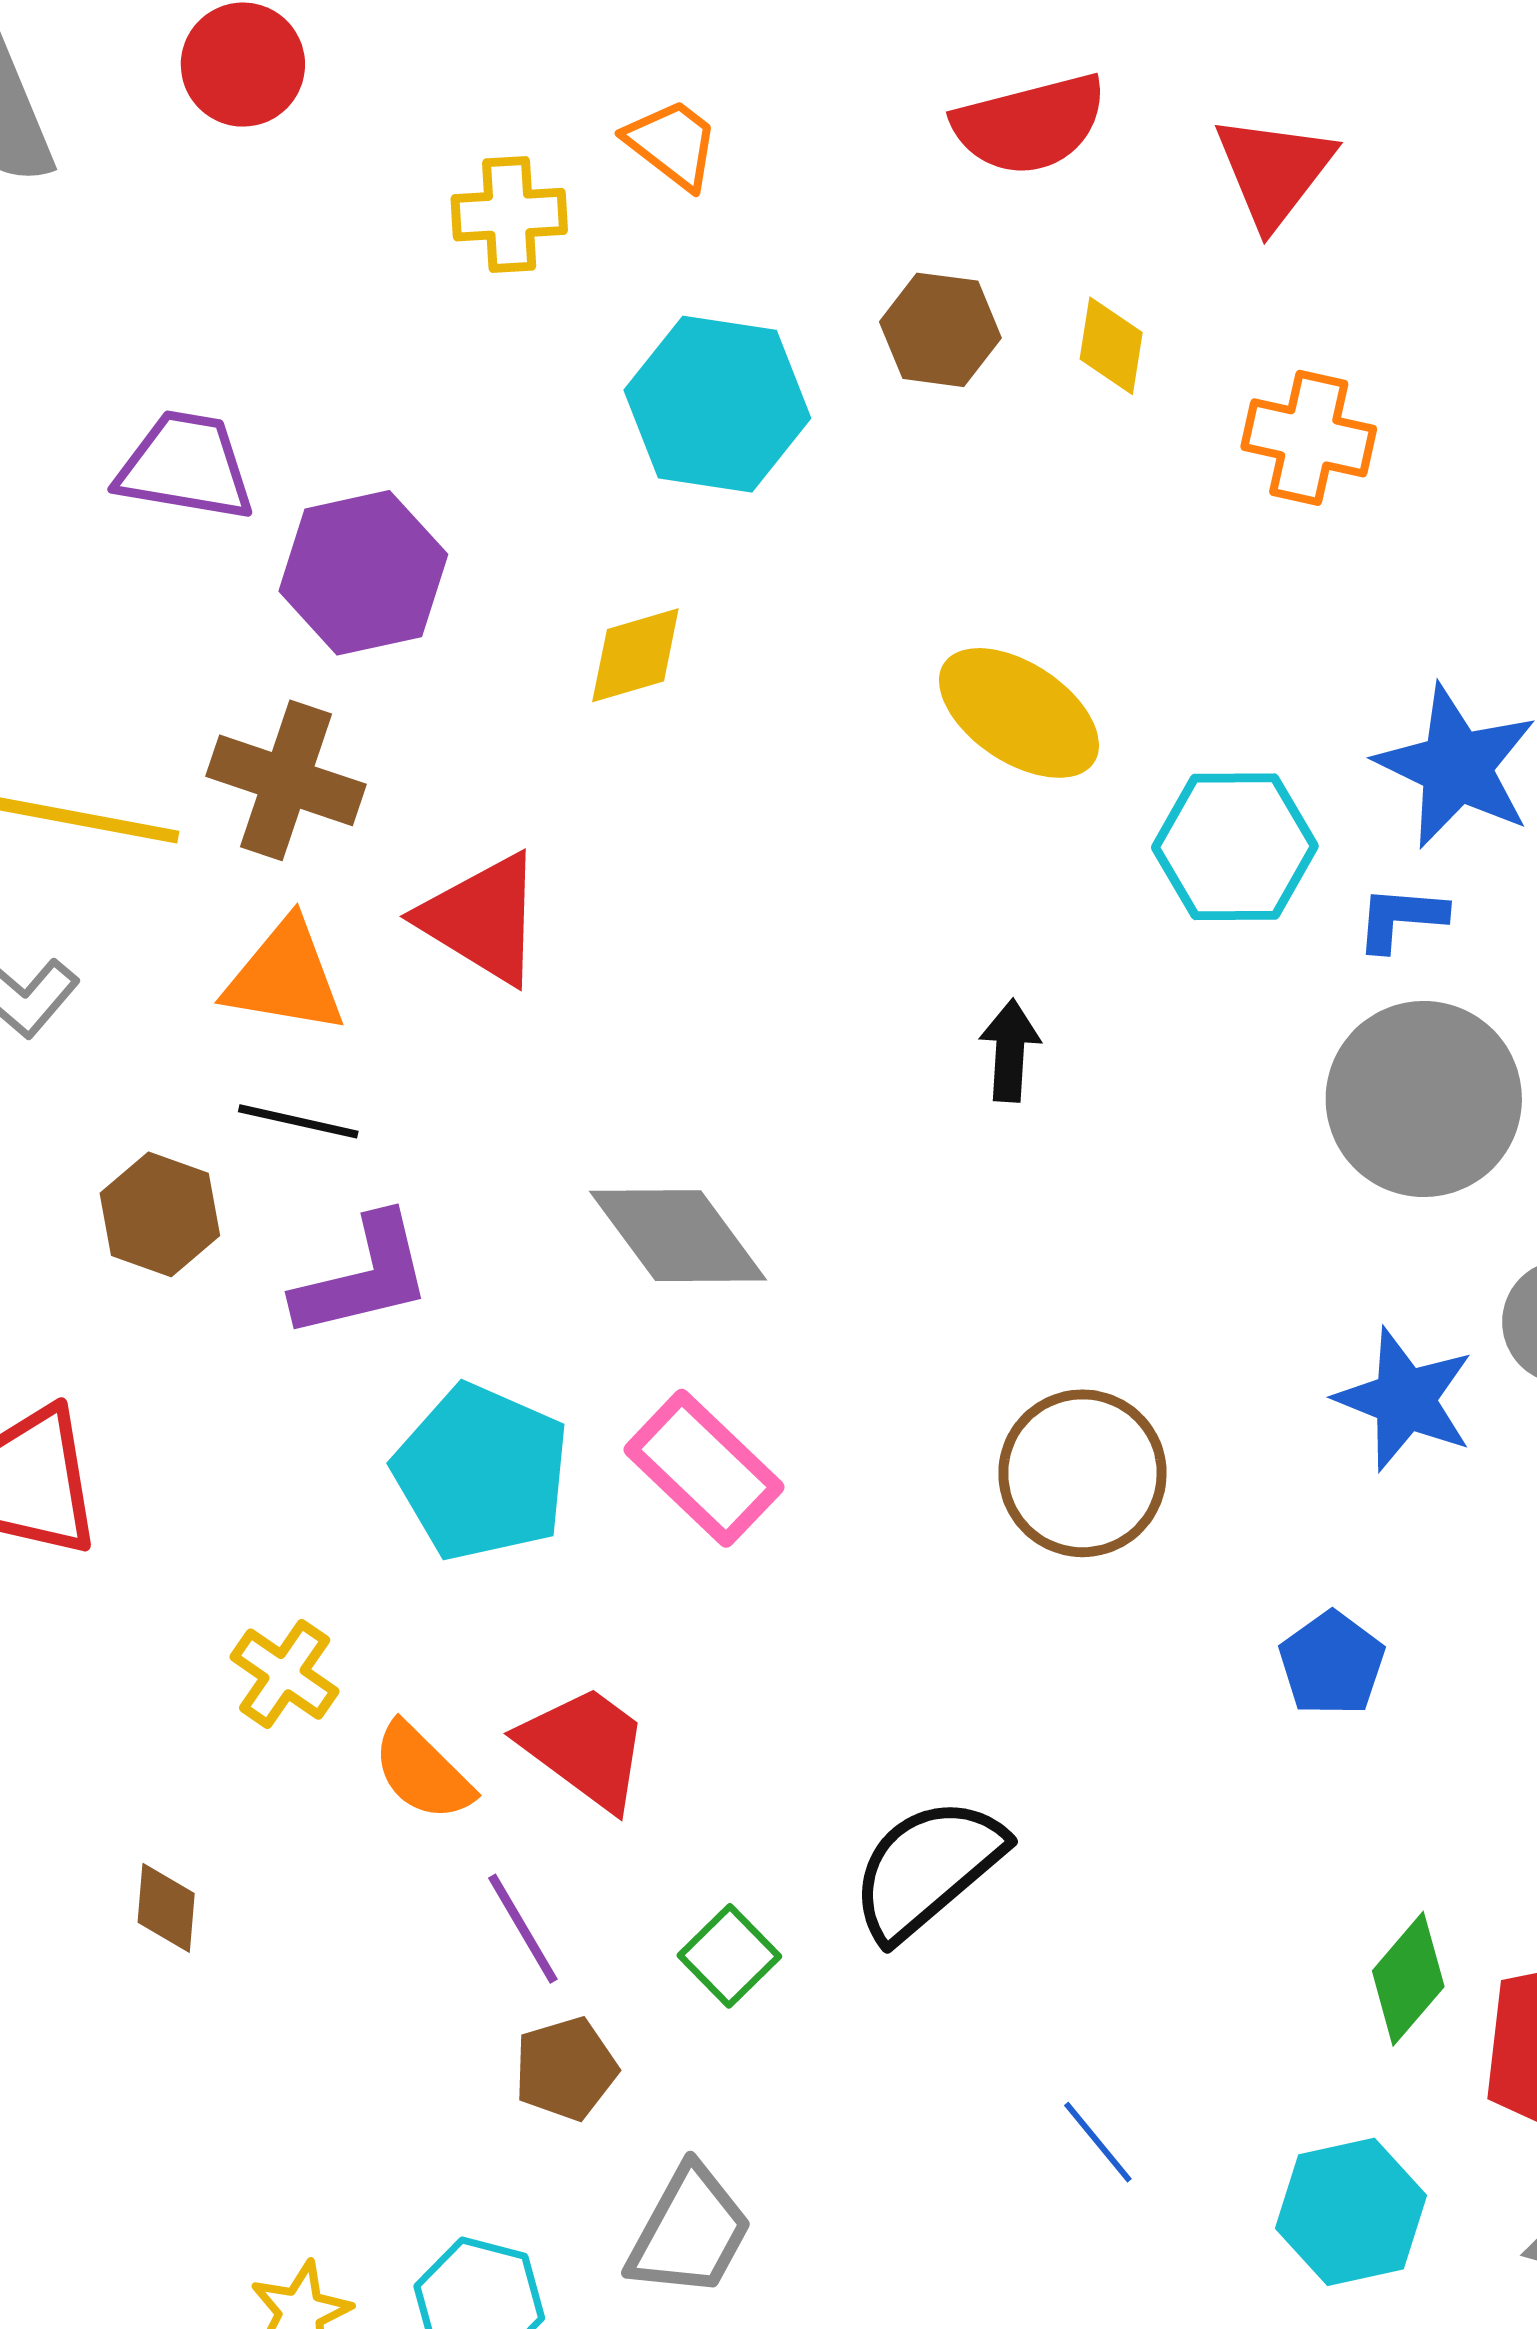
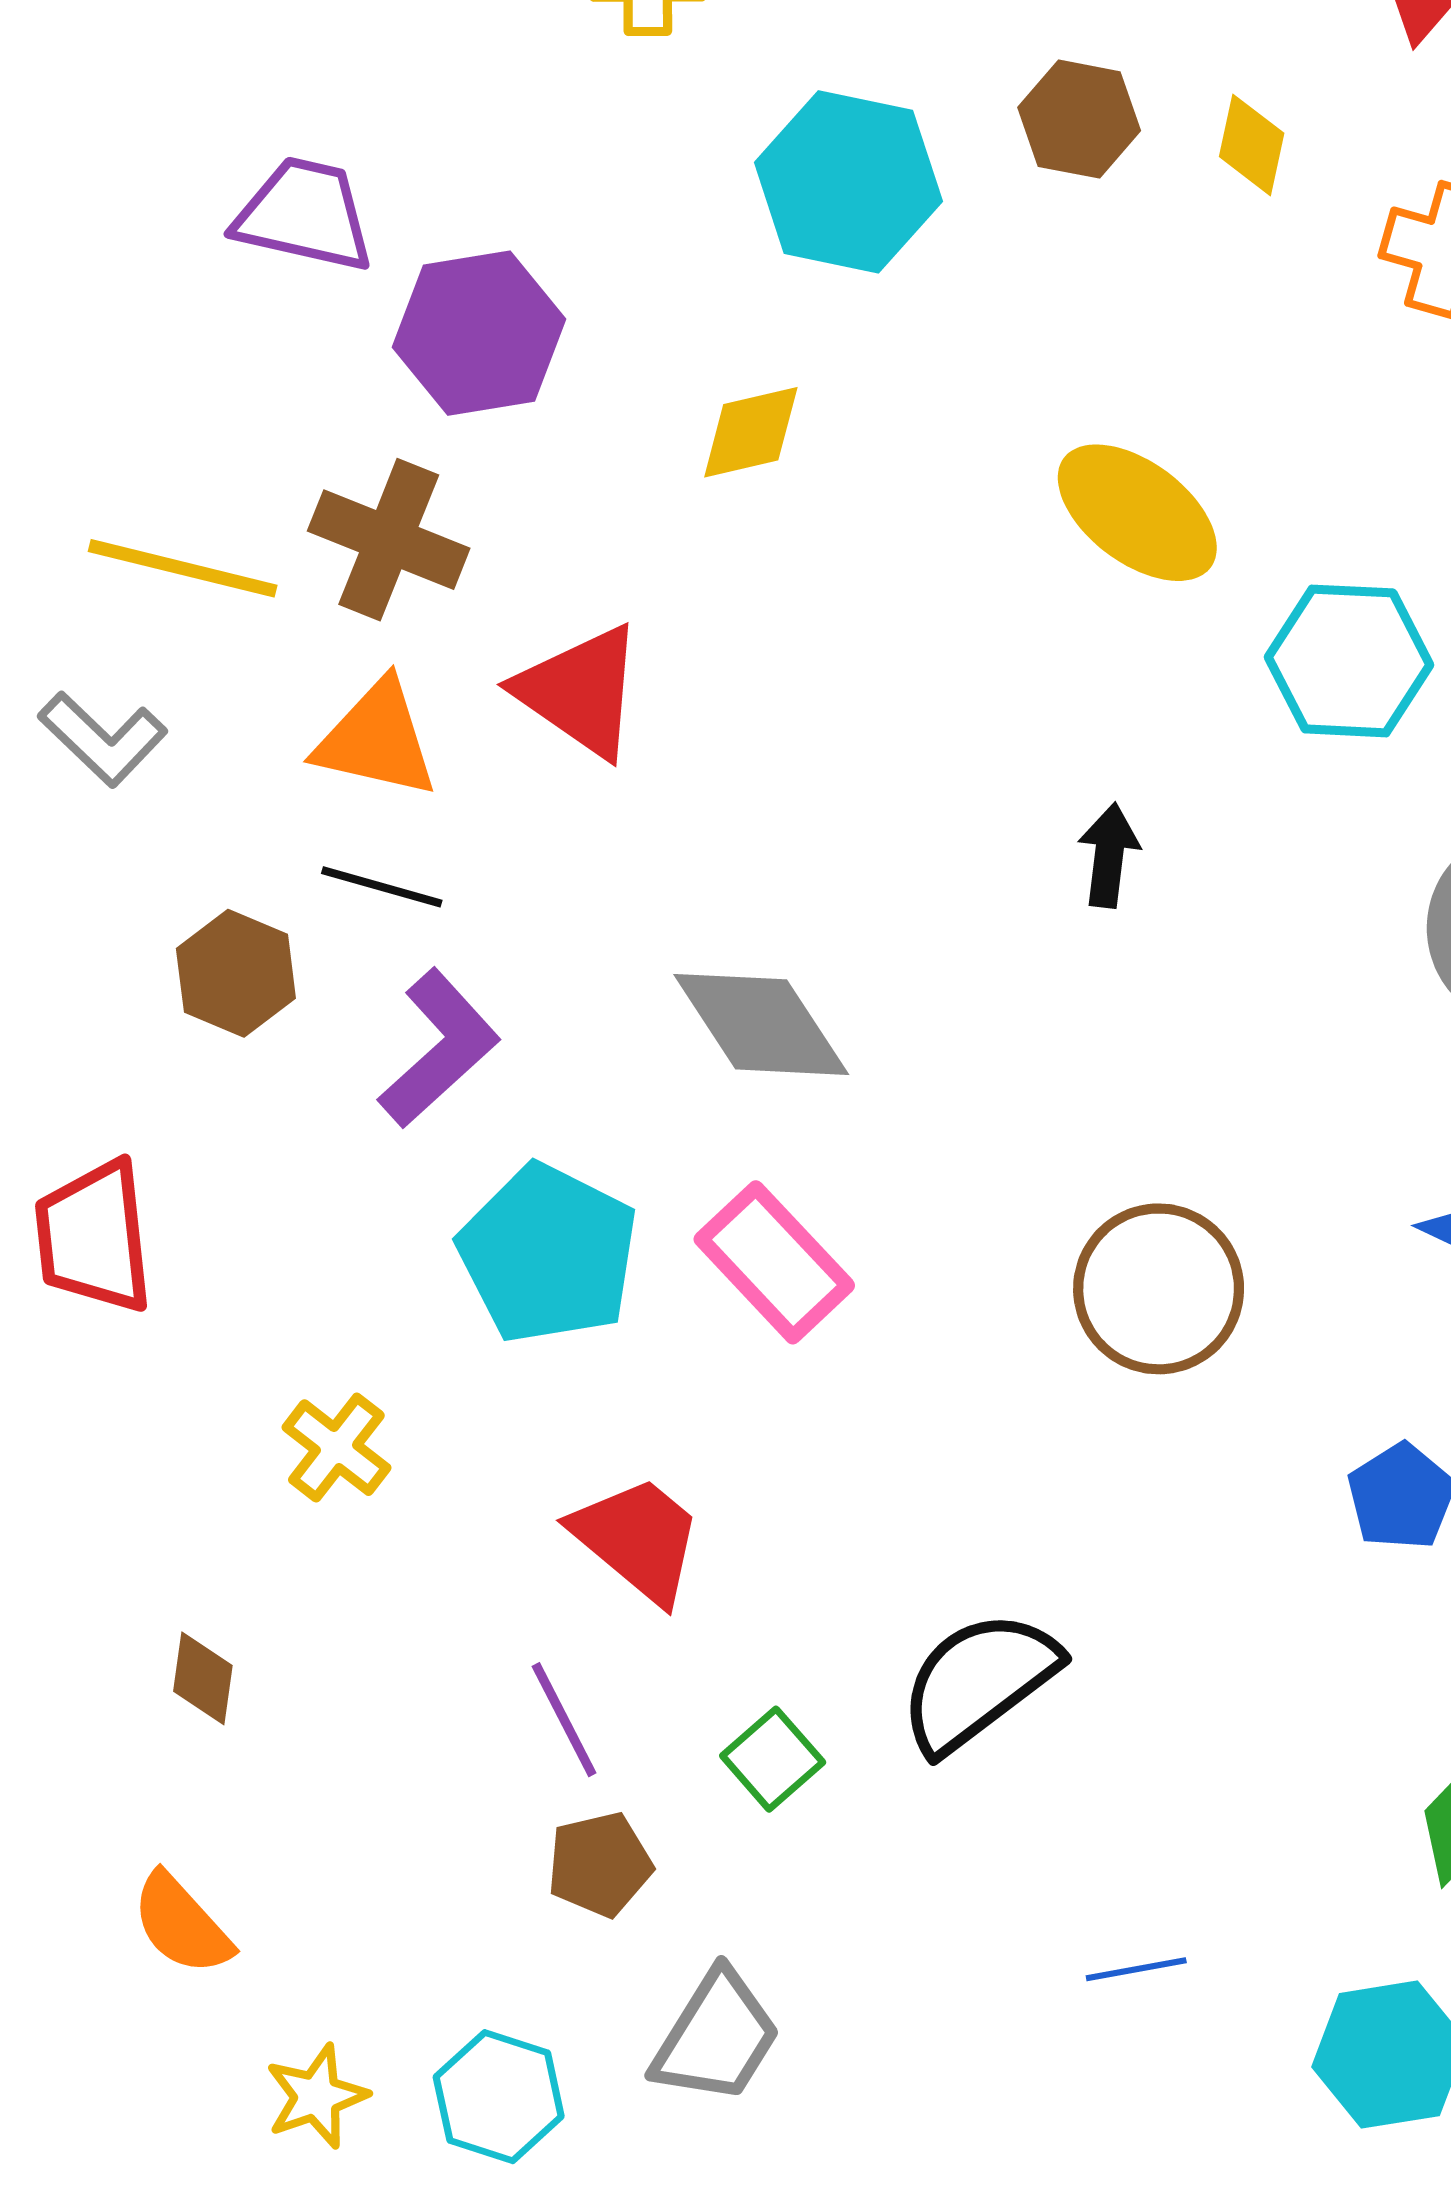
purple L-shape: (363, 1277) -> (439, 1048), turned -32
orange semicircle: (422, 1772) -> (182, 1924), moved
blue line: (1098, 2142) -> (1136, 1969), turned -64

